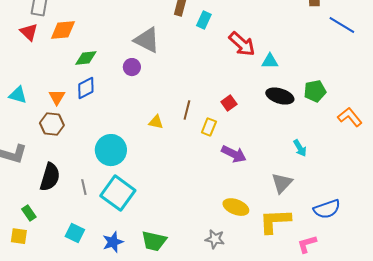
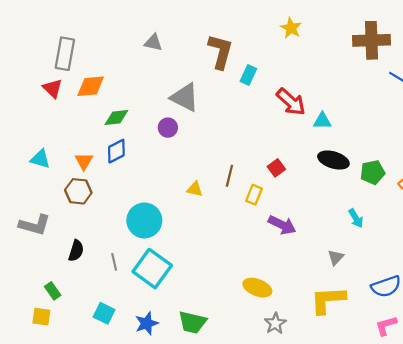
green pentagon: (315, 91) -> (373, 172), moved
black semicircle: (50, 177) -> (76, 251), size x0.7
gray triangle: (282, 183) -> (336, 257), size x0.7
yellow ellipse: (236, 207) -> (257, 288), moved
gray star: (215, 239) -> (275, 323), moved, turned 30
pink L-shape: (307, 244) -> (386, 326), moved

